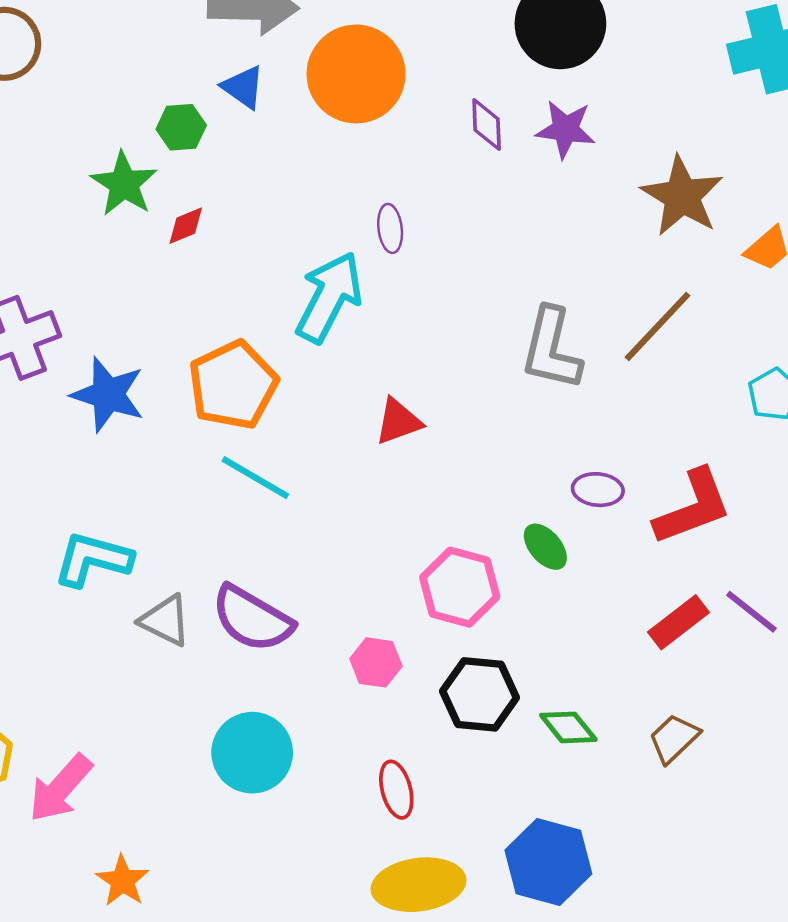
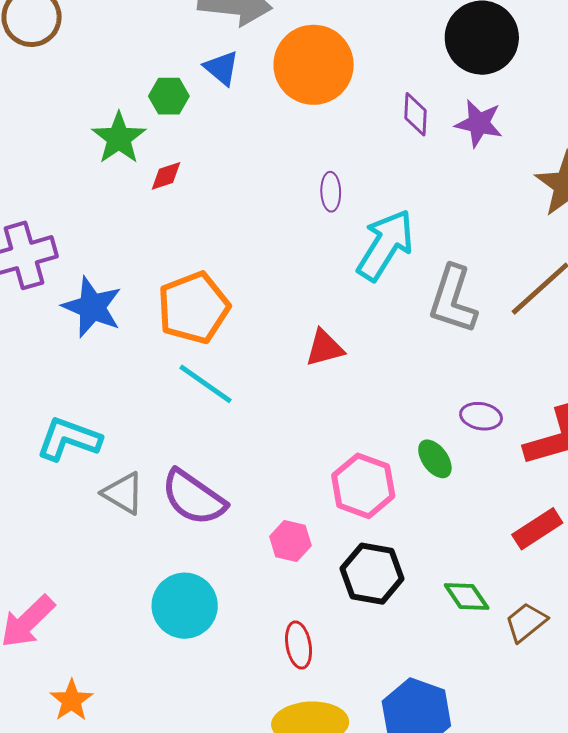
cyan arrow: (329, 297) -> (385, 245), moved
green diamond: (568, 727) -> (467, 596), moved

